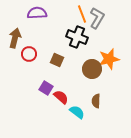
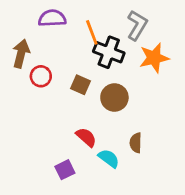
orange line: (82, 14) -> (92, 32), moved
orange star: (109, 59) -> (154, 58), moved
brown circle: (92, 69) -> (114, 98), moved
purple square: (46, 88) -> (65, 170), moved, turned 32

